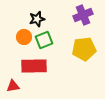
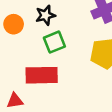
orange circle: (24, 37) -> (14, 24), moved

